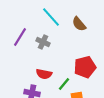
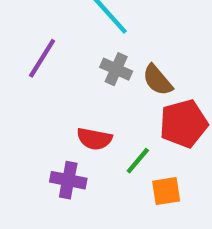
brown semicircle: (79, 24) -> (157, 80), moved
gray cross: (43, 42) -> (116, 69), moved

